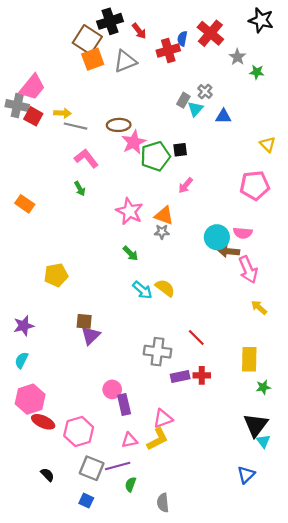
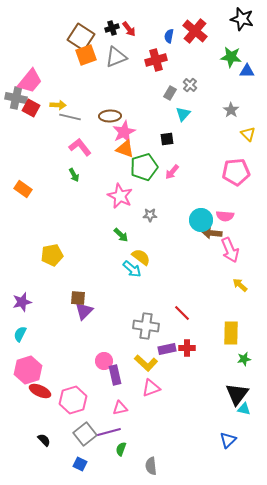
black cross: (110, 21) -> (112, 28), moved, size x0.6
red cross: (168, 50) -> (156, 60), moved
gray star: (237, 57) -> (231, 110), moved
green star: (257, 72) -> (231, 57), moved, size x1.5
cyan triangle: (195, 109) -> (183, 114), moved
blue triangle: (223, 116) -> (247, 71), moved
green pentagon: (155, 156) -> (144, 167), moved
orange triangle: (164, 216) -> (125, 149), moved
yellow semicircle: (165, 288) -> (141, 257), moved
yellow L-shape: (157, 439) -> (146, 363), moved, turned 70
cyan triangle: (263, 441) -> (244, 409), turned -40
gray square: (92, 468) -> (85, 434), turned 30

